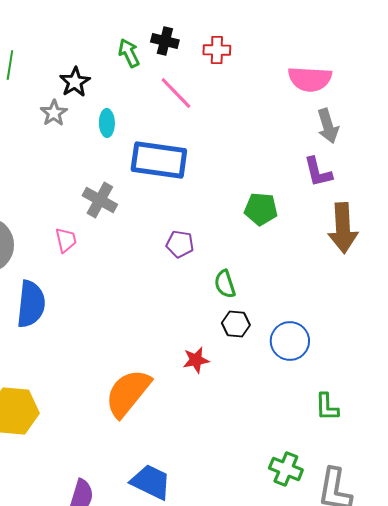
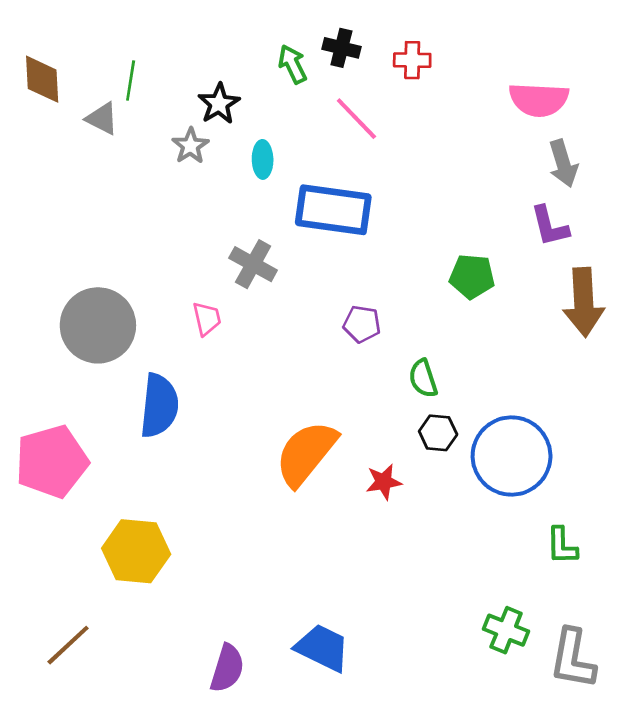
blue circle: (290, 341) -> (512, 456), size x1.5
orange semicircle: (128, 393) -> (306, 453), moved

